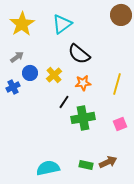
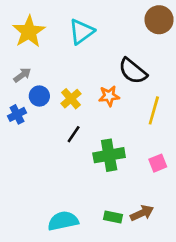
black semicircle: (79, 54) -> (133, 71), moved
orange star: (83, 83) -> (109, 96), moved
black line: (64, 102) -> (74, 134), moved

